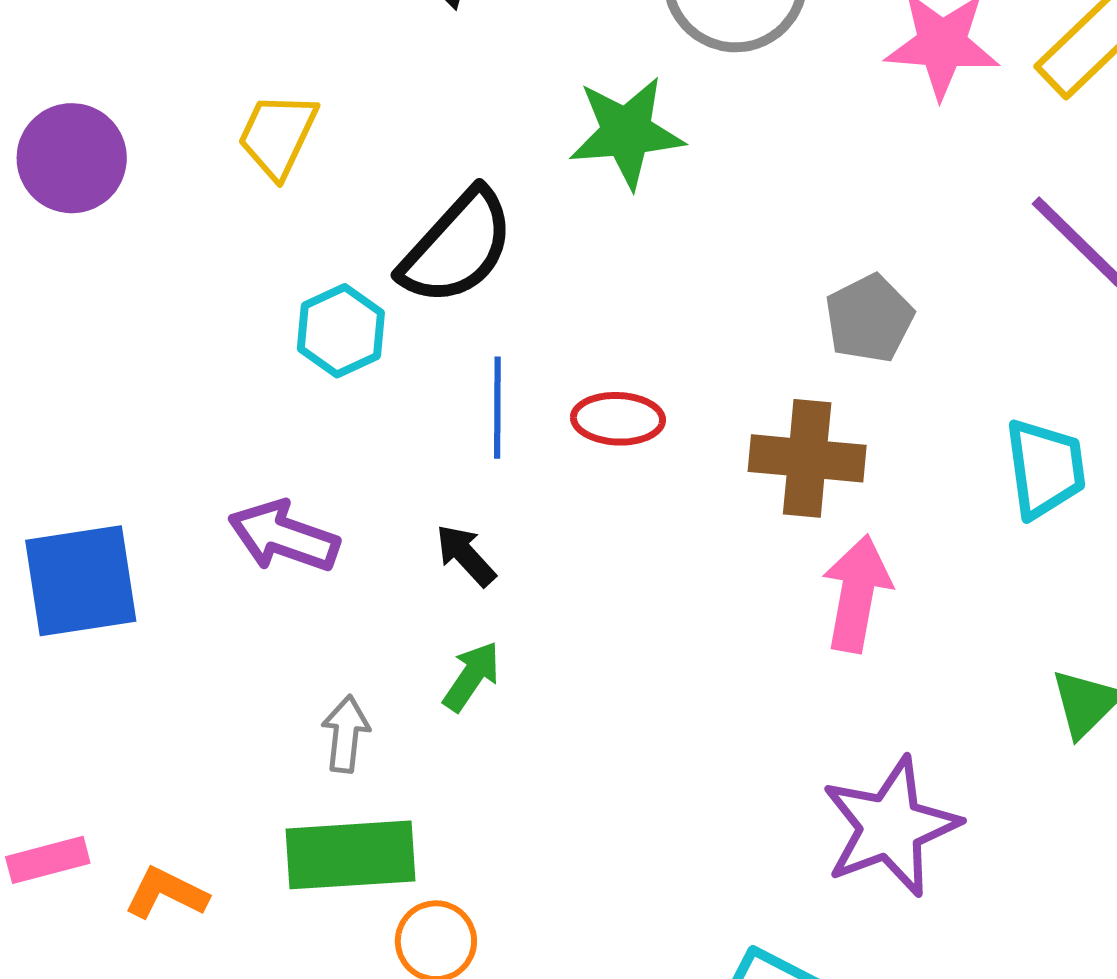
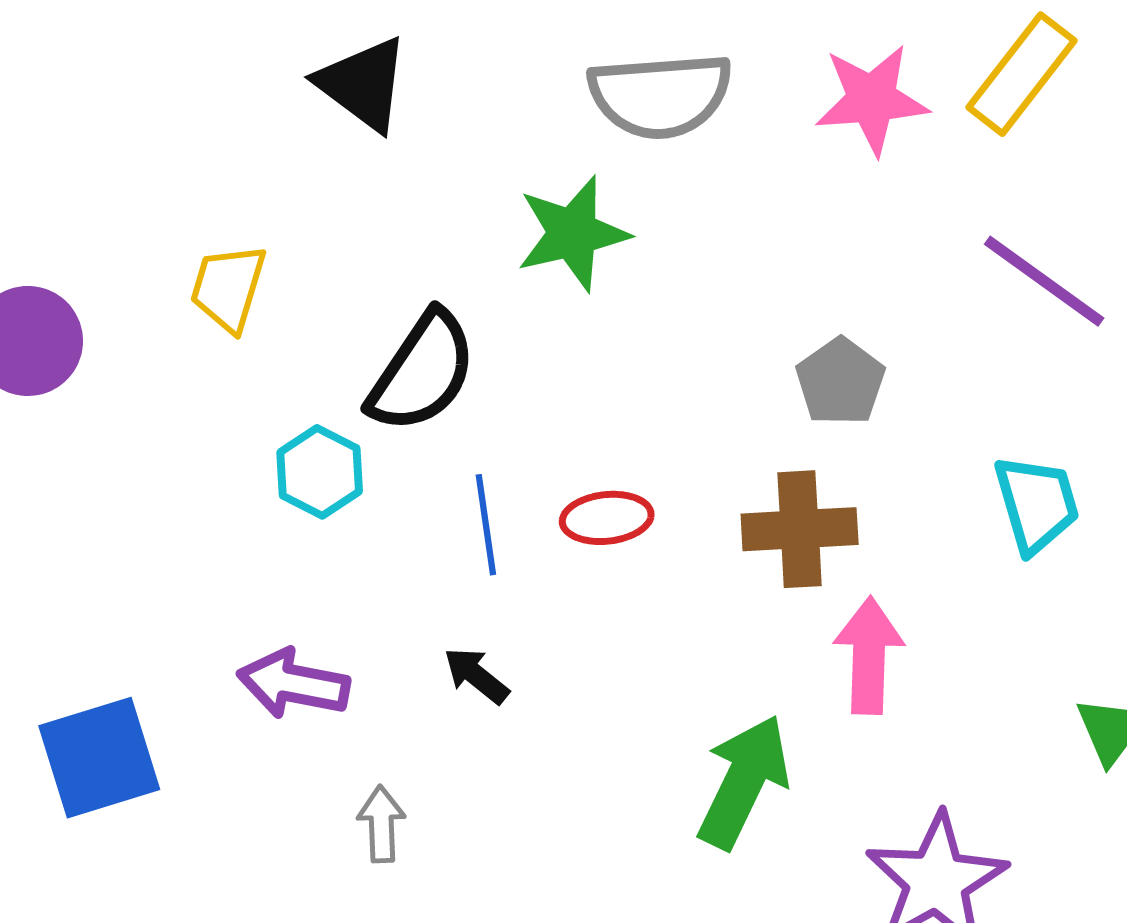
green arrow: (472, 676) -> (744, 782), moved, size x1.8
gray arrow: (346, 734) -> (381, 824), moved

